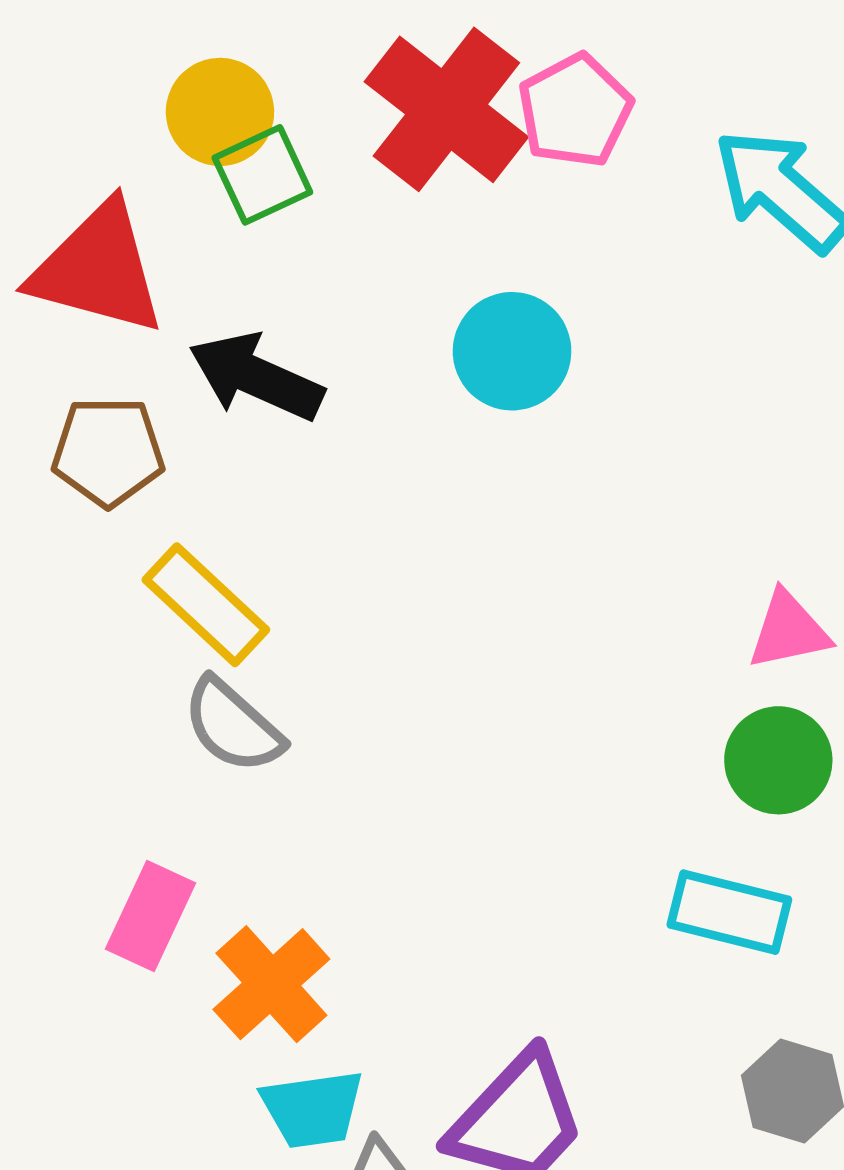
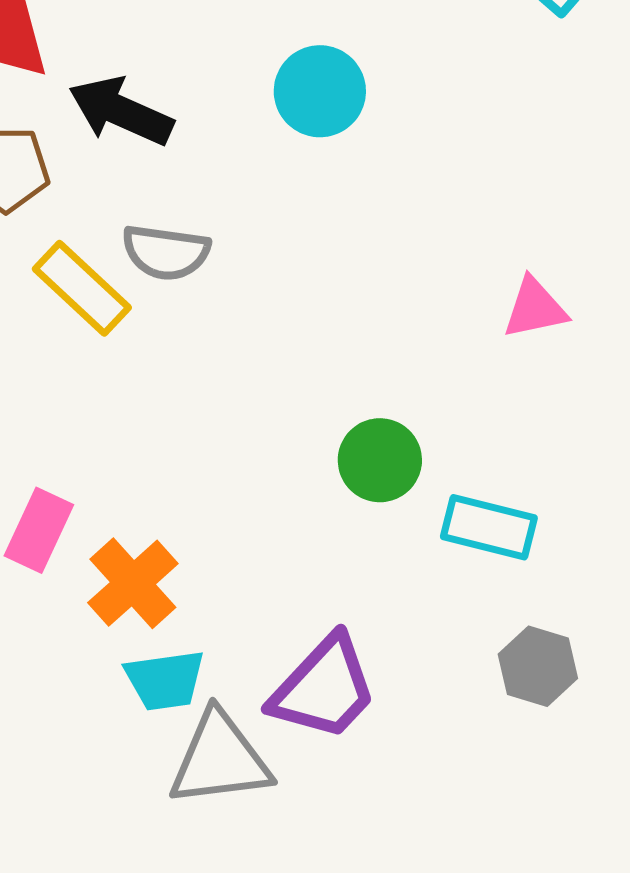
gray semicircle: (233, 726) -> (166, 252), moved, turned -34
green circle: (778, 760) -> (380, 460), moved

